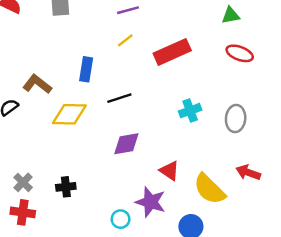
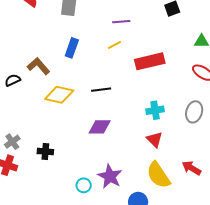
blue rectangle: (86, 69) -> (72, 48), moved
gray ellipse: (236, 119) -> (194, 112), moved
red triangle: (169, 171) -> (155, 139), moved

